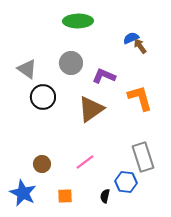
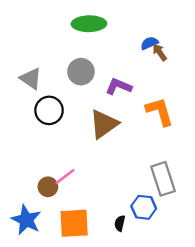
pink line: (85, 162) -> (65, 177), moved
orange square: (65, 196) -> (74, 223), size x1.8

